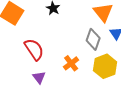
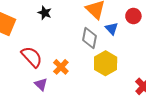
orange cross: (71, 63) -> (61, 67), moved

